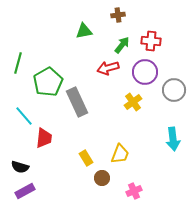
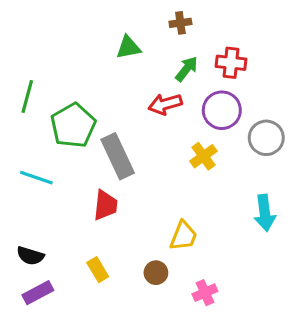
cyan line: (24, 116) -> (36, 178), turned -30
red trapezoid: (44, 138) -> (105, 205), moved
yellow rectangle: (86, 158) -> (98, 270), moved

